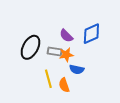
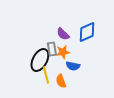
black ellipse: (30, 47) -> (40, 60), moved
gray rectangle: (55, 52) -> (52, 49), turned 72

